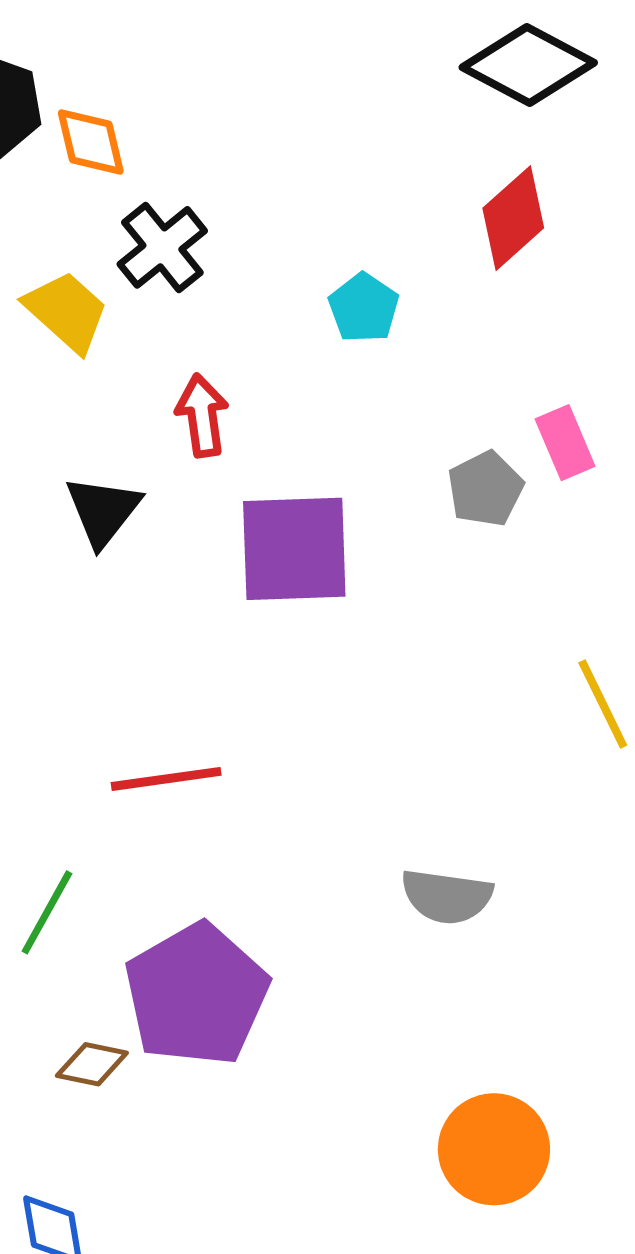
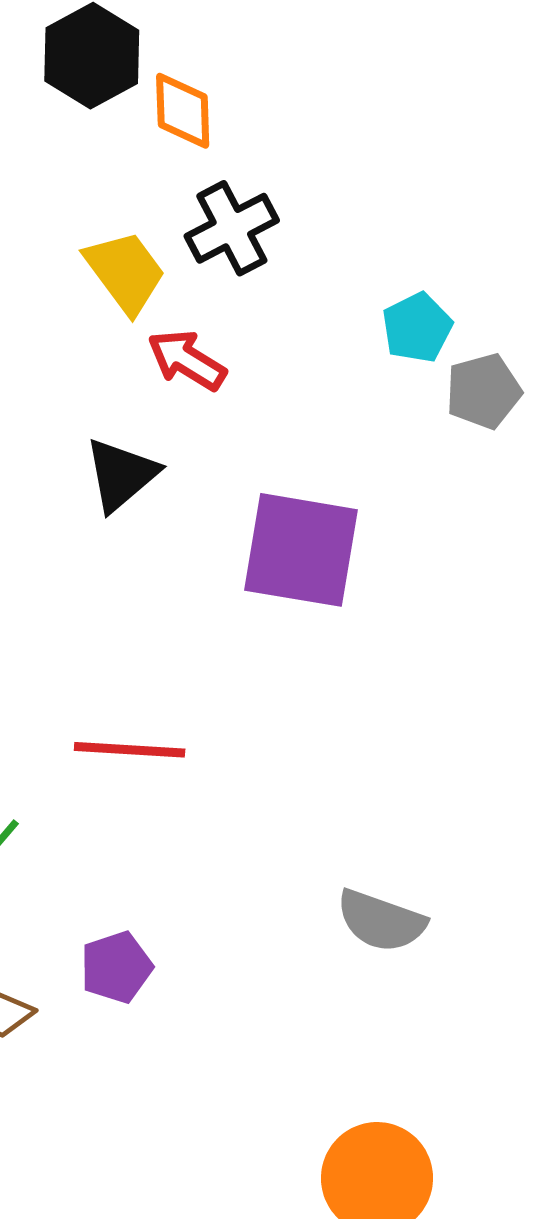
red arrow: (202, 416) -> (187, 360), moved, turned -62
gray pentagon: (485, 489) -> (483, 391), moved
purple pentagon: (196, 995) -> (116, 967), size x0.5

